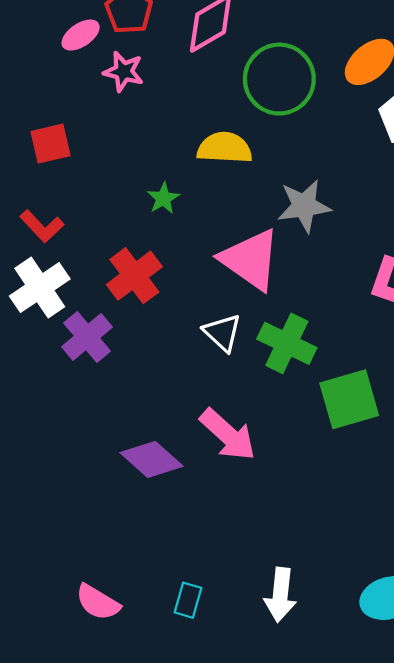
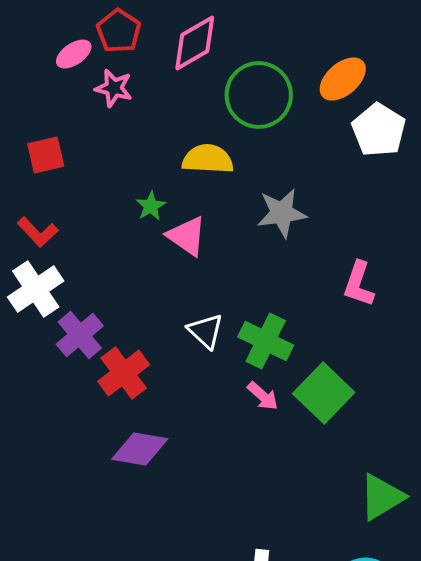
pink triangle: (250, 260) -> (187, 236), moved, size x0.7
red cross: (134, 276) -> (124, 373), moved
green square: (349, 399) -> (324, 393), turned -30
pink arrow: (228, 435) -> (263, 396), moved, size x0.6
purple diamond: (151, 459) -> (140, 449), turned -32

